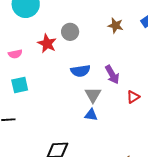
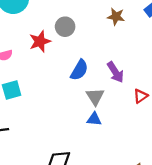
red star: (47, 44) -> (40, 41), turned 30
blue semicircle: (80, 71) -> (79, 70), turned -48

